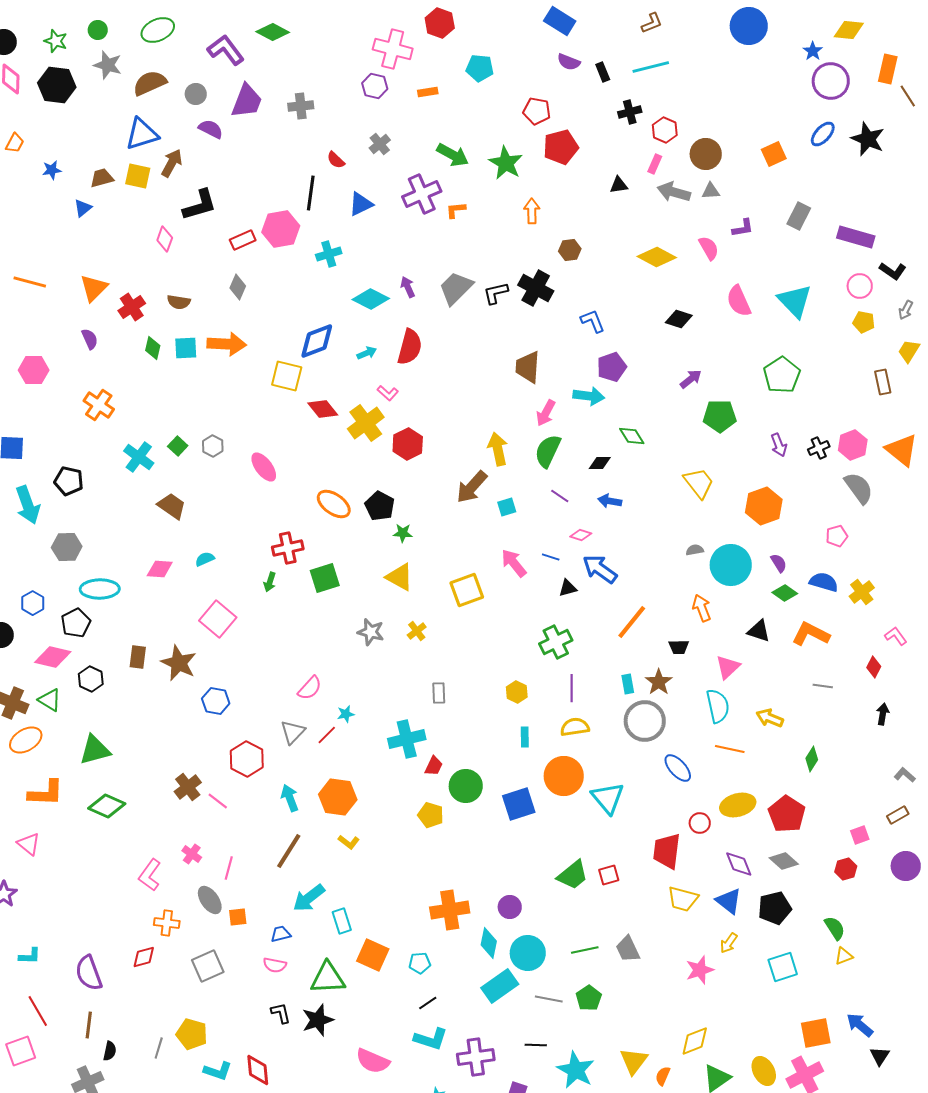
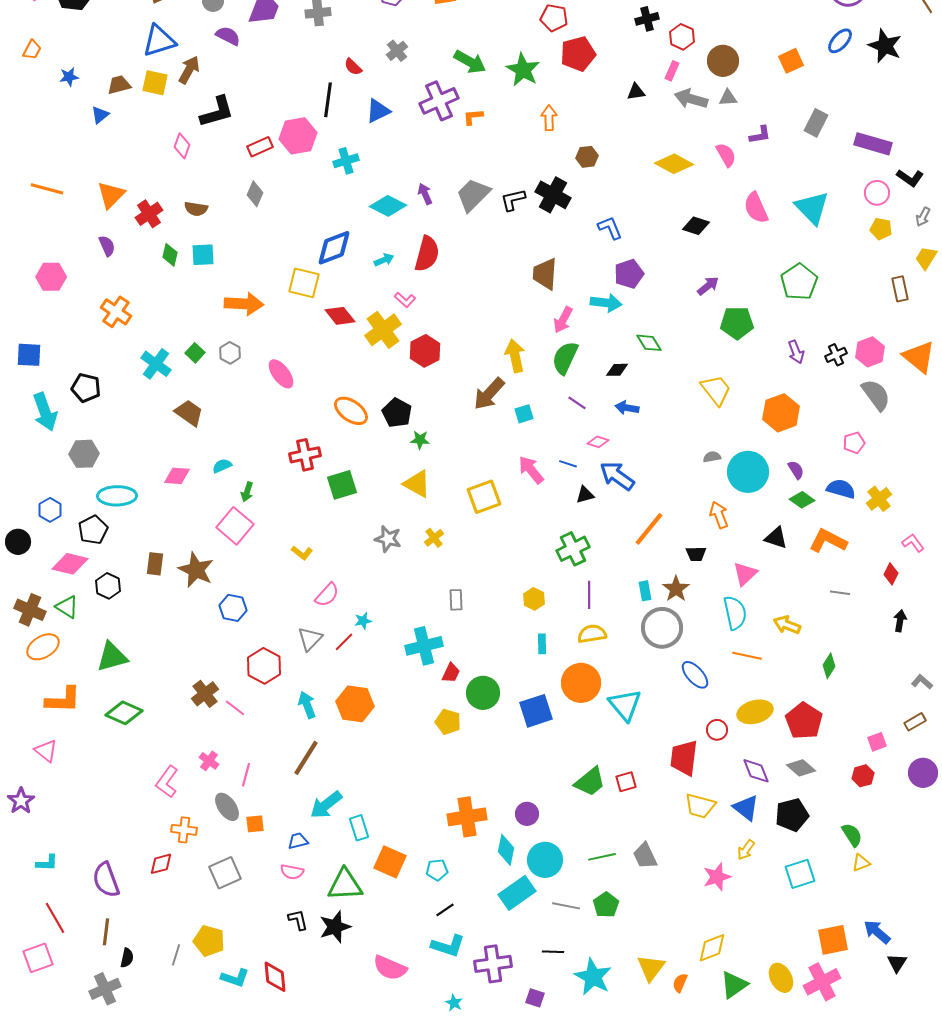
orange arrow: (227, 344) -> (244, 304), moved
green arrow: (270, 582) -> (247, 492), moved
yellow L-shape: (349, 842) -> (302, 553), moved

